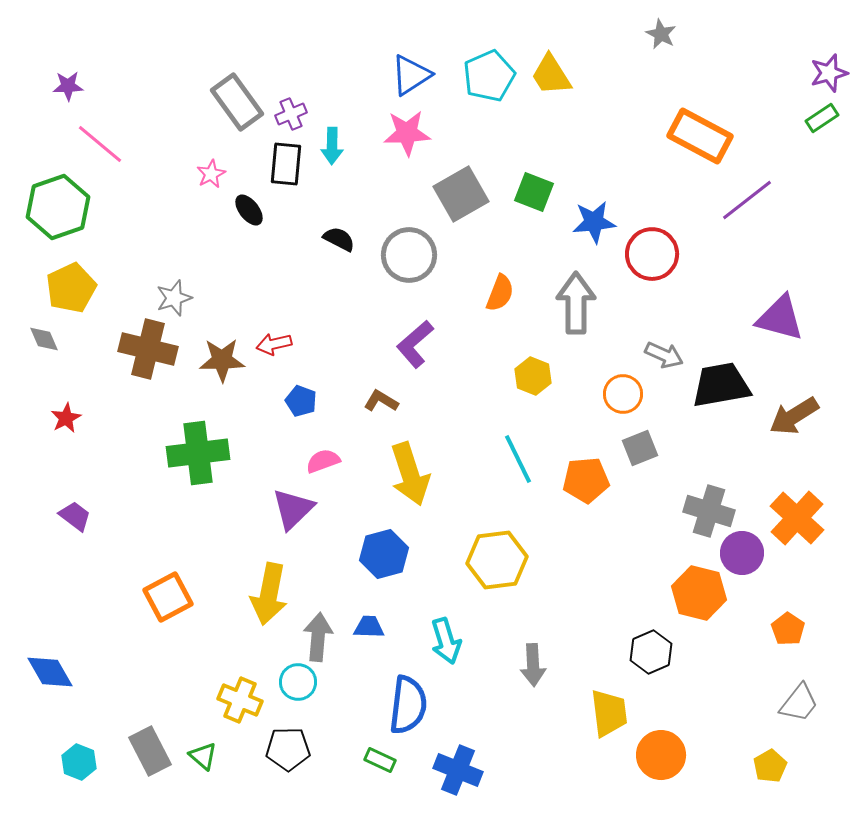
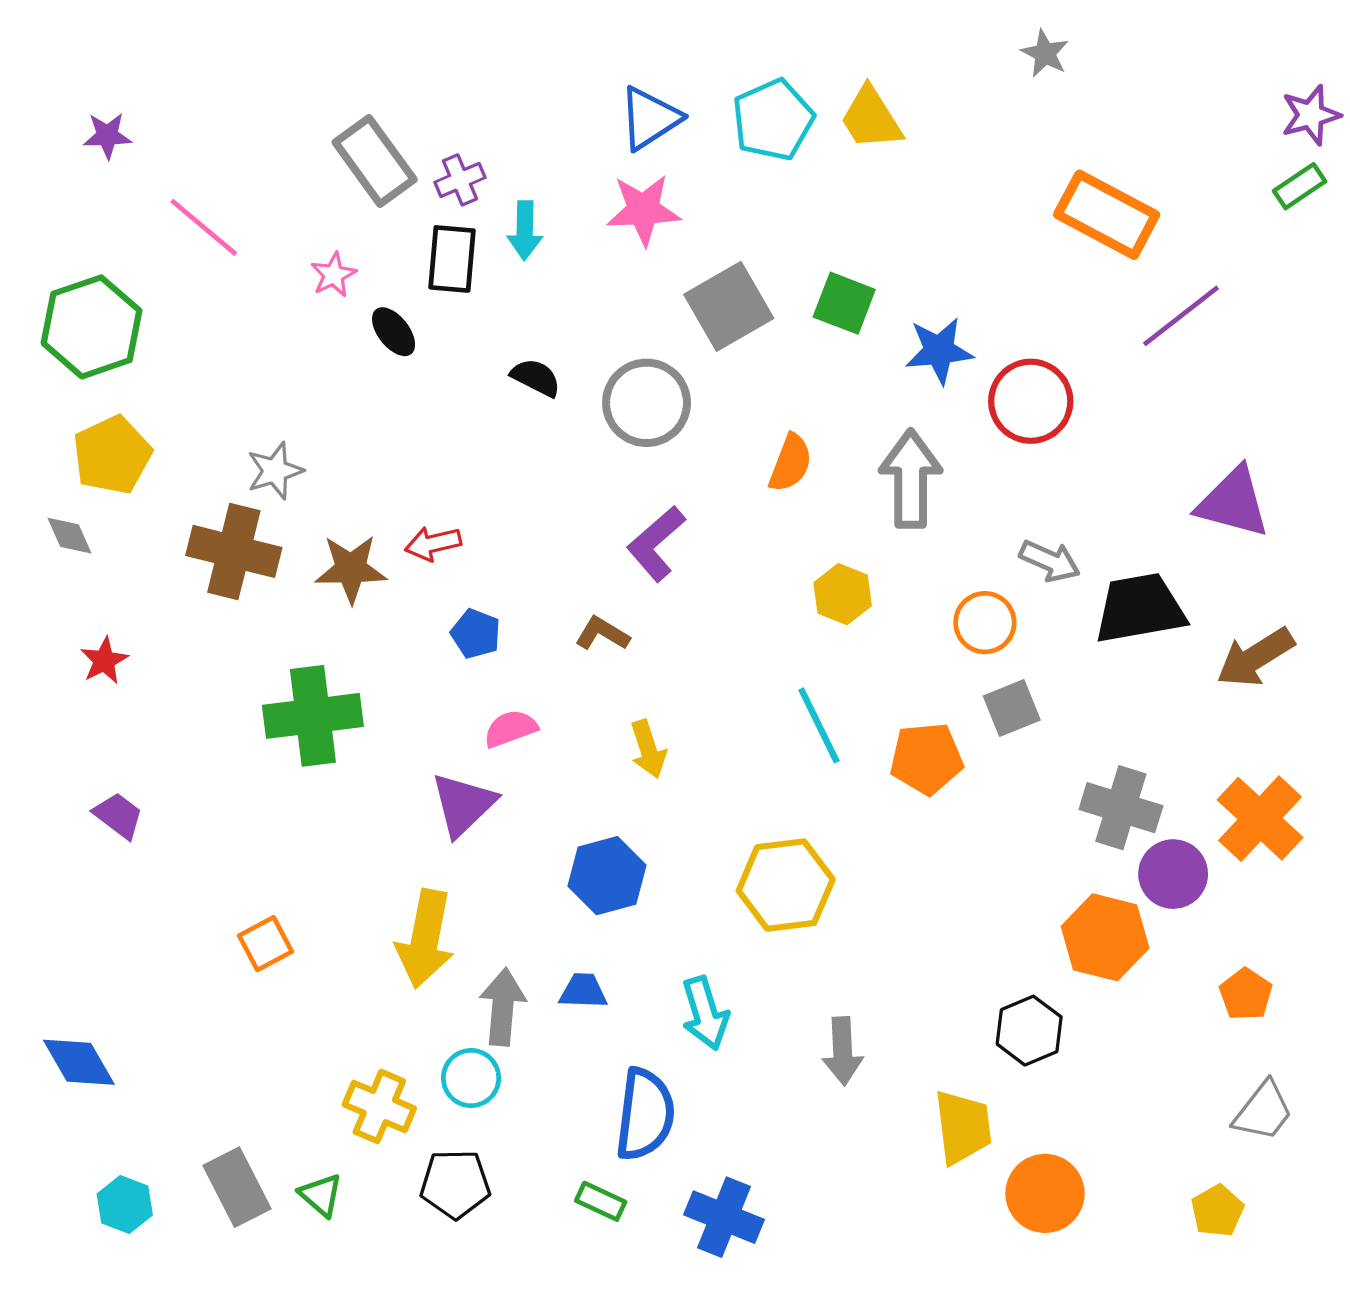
pink line: (100, 144) -> (204, 227), moved
yellow arrow: (410, 474) -> (648, 749), size x0.6
orange square: (168, 597) -> (265, 944), size x0.7

